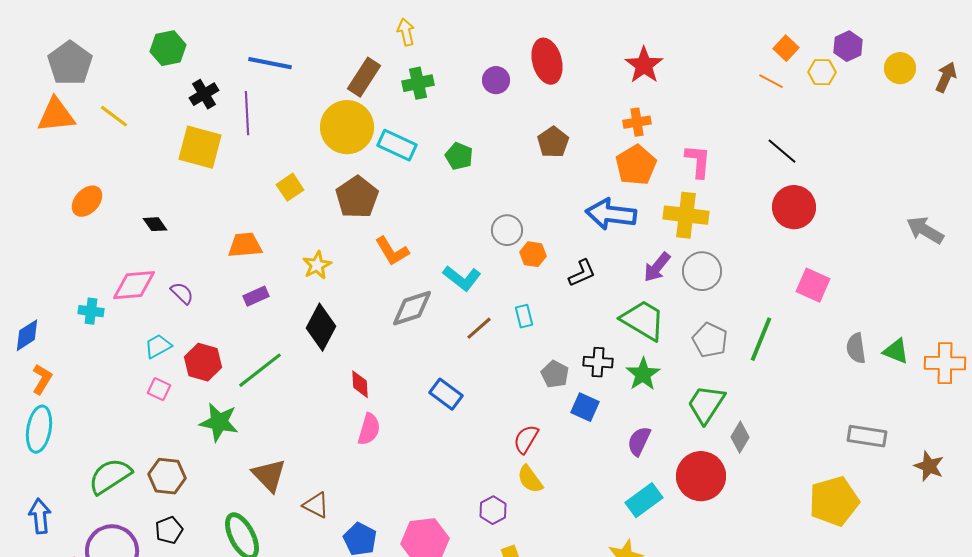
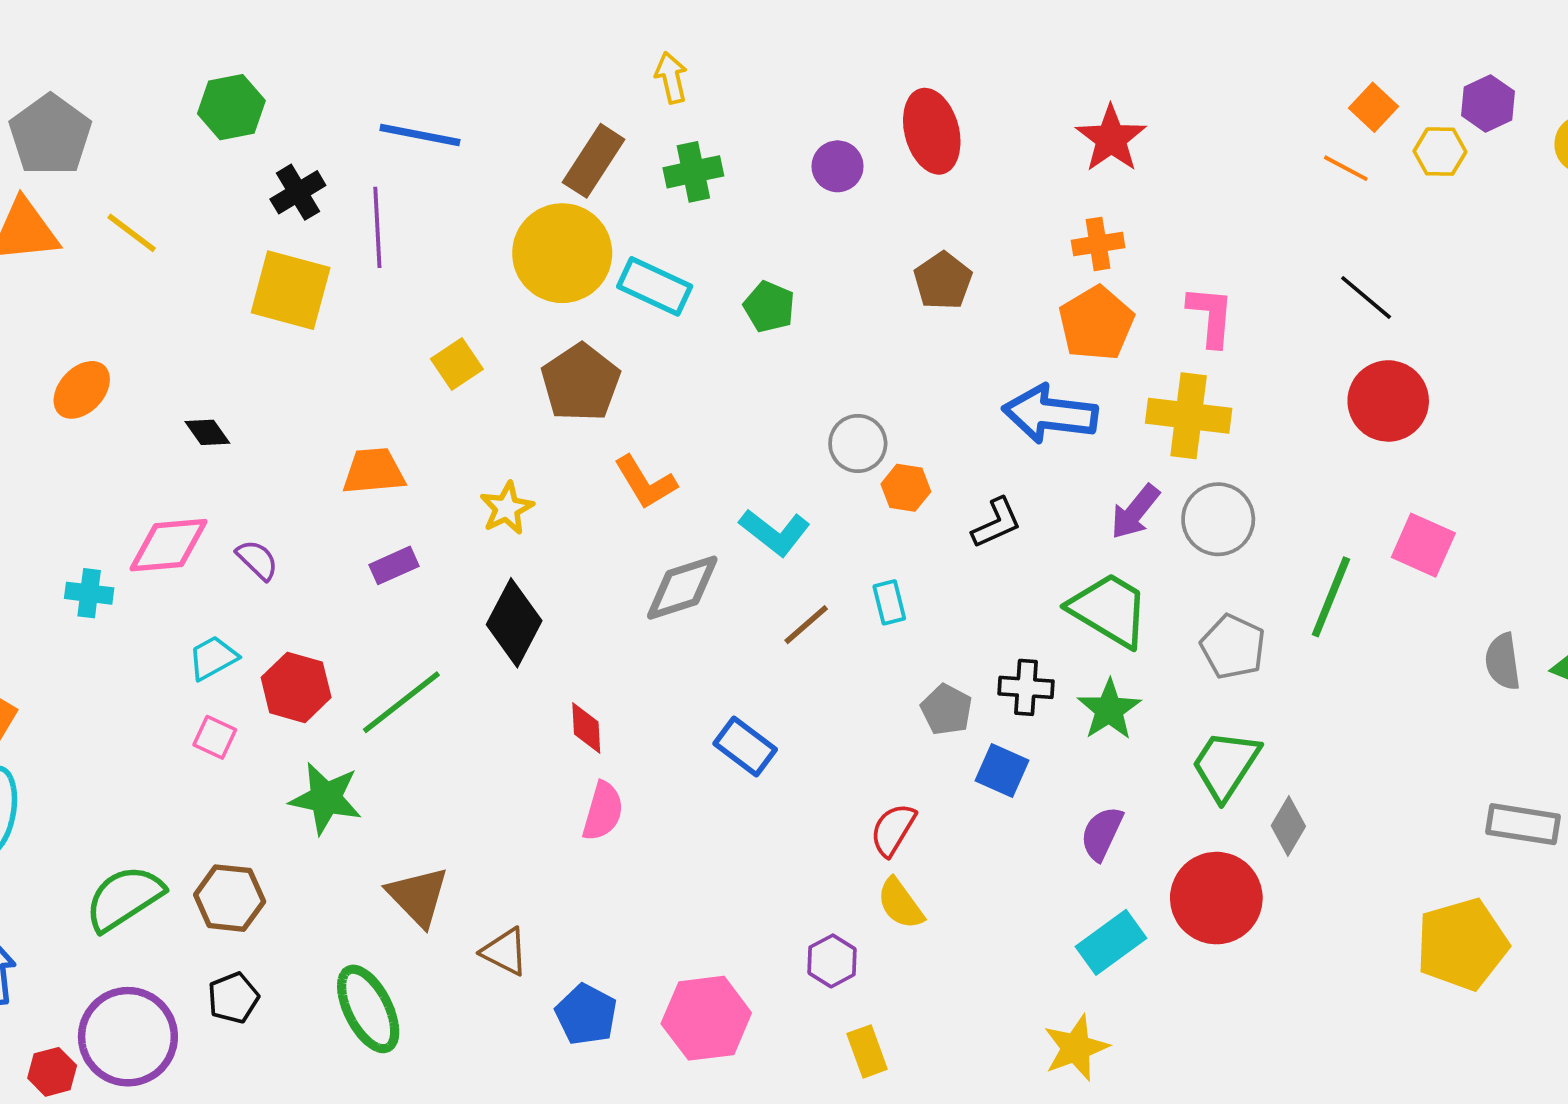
green line: (761, 339) -> (1331, 597), moved

